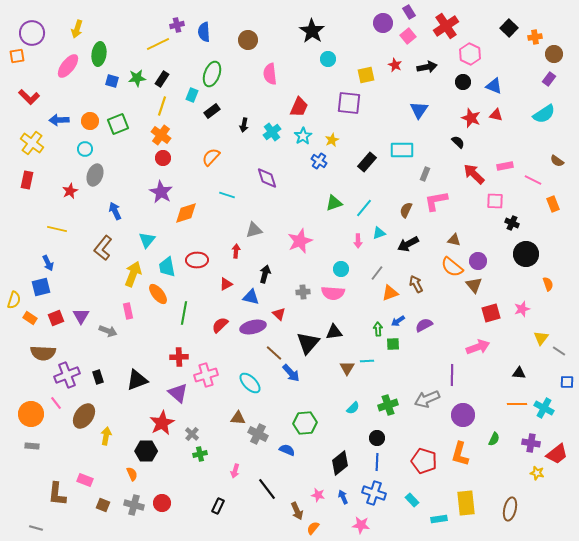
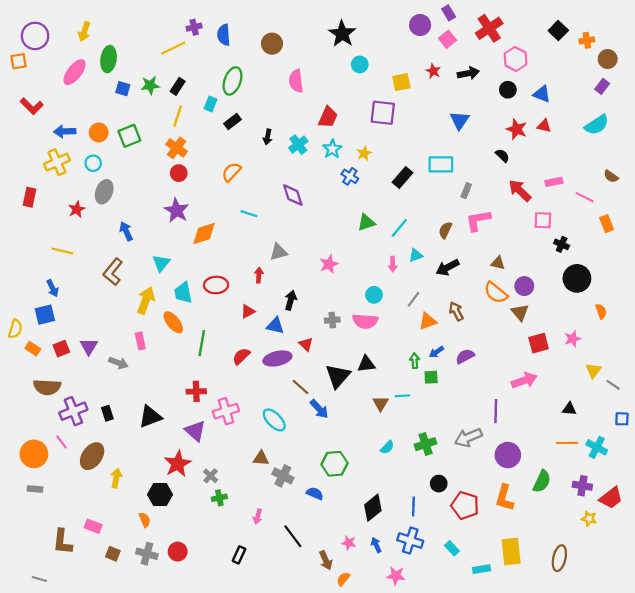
yellow cross: (32, 143) -> (57, 162), moved, turned 30
pink star: (300, 241) -> (329, 264), size x0.7
black circle: (377, 438) -> (439, 484), moved
green semicircle: (494, 439) -> (542, 481), size x1.5

